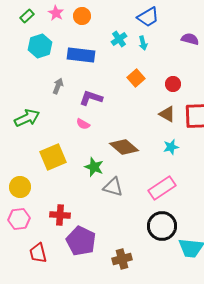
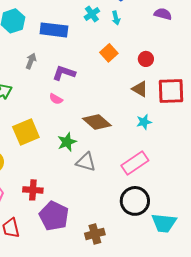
green star: (94, 167) -> (67, 142), turned 30

